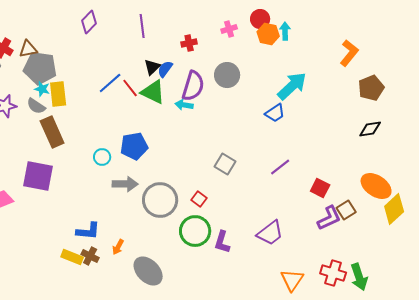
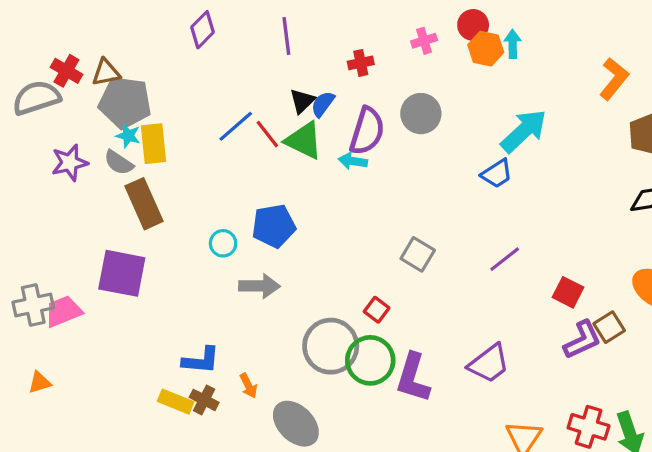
gray circle: (160, 200) -> (331, 346), moved
purple L-shape: (222, 242) -> (413, 378), size x1.4
orange arrow: (118, 247) -> (248, 386), turned -56

